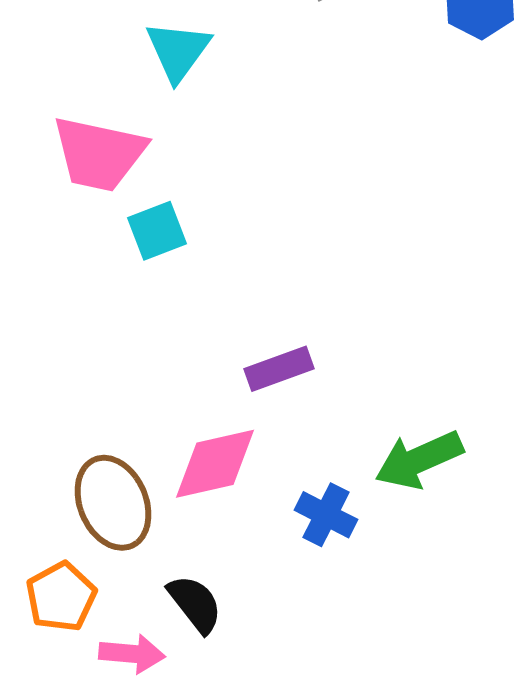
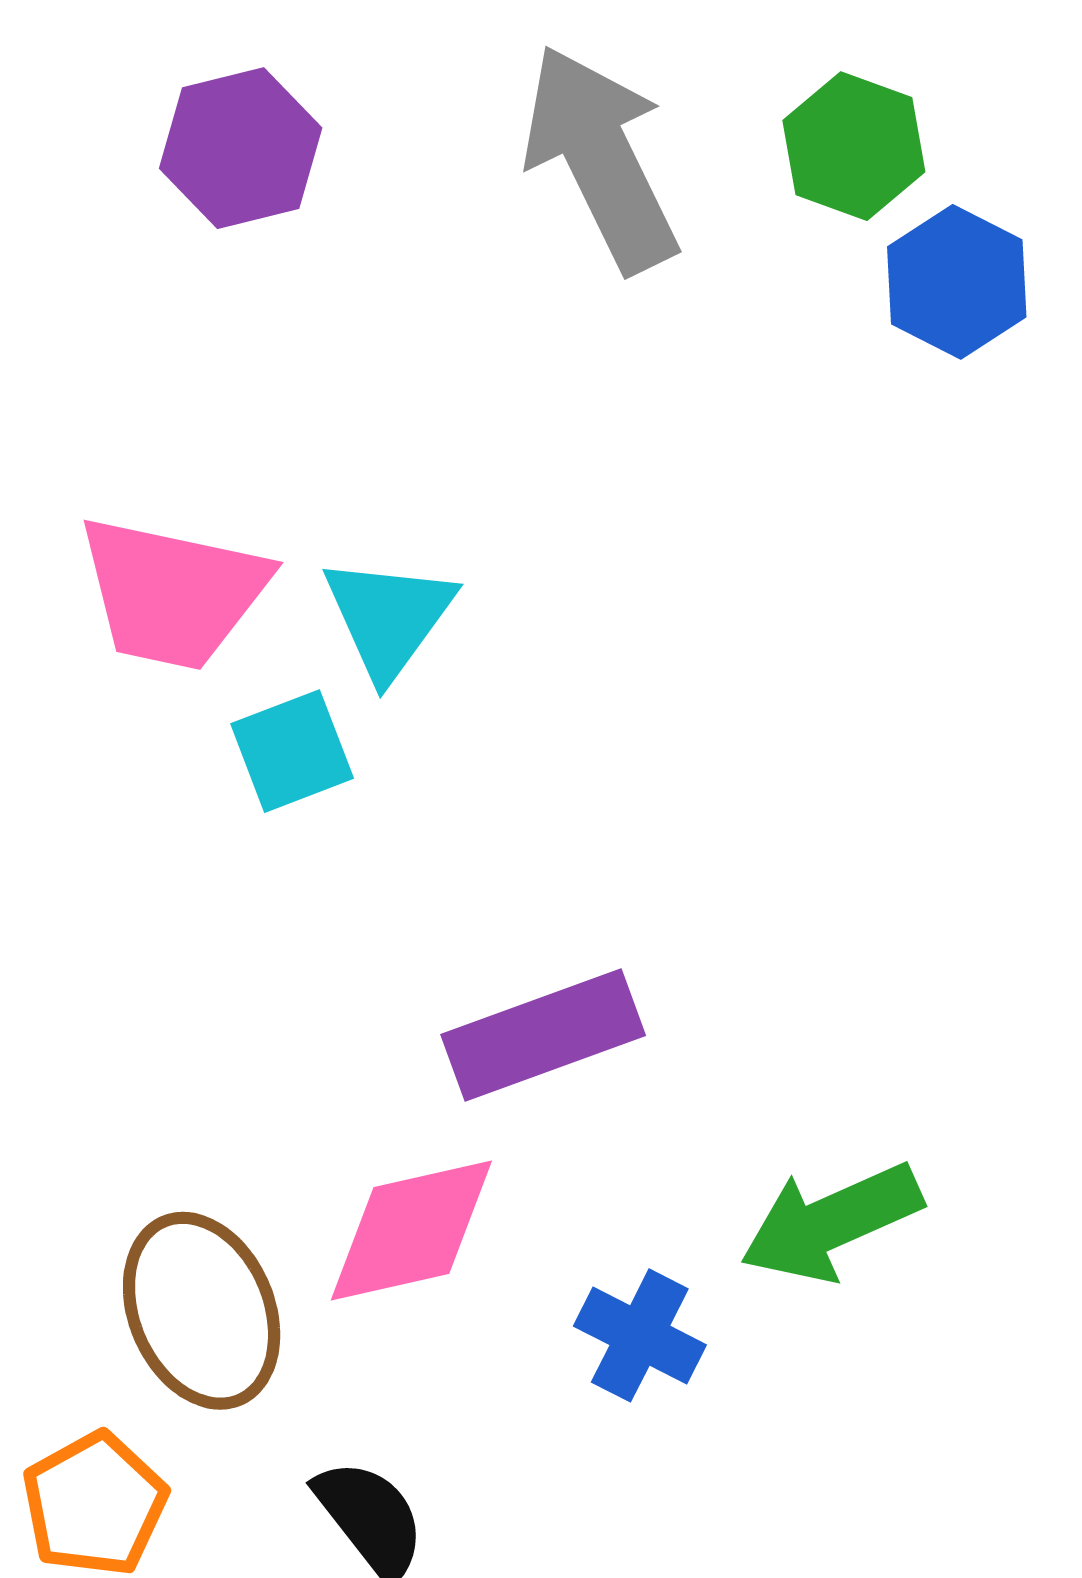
cyan triangle: (178, 51) -> (389, 617), moved
purple rectangle: (279, 369) -> (543, 1035), size x1.4

